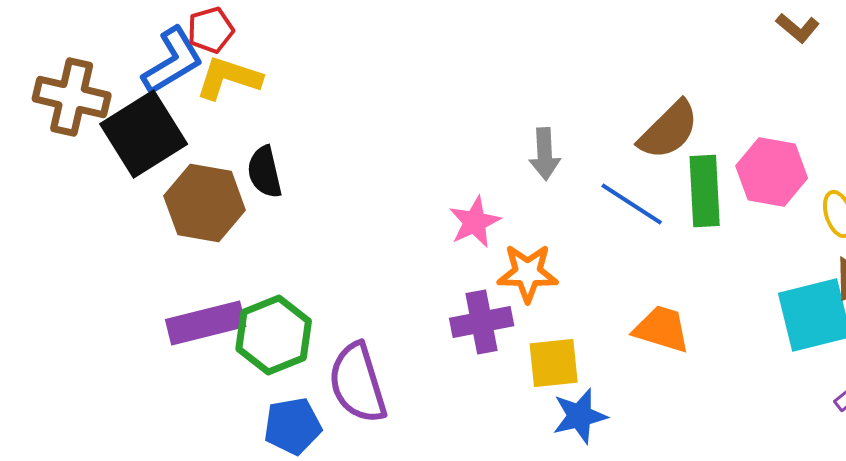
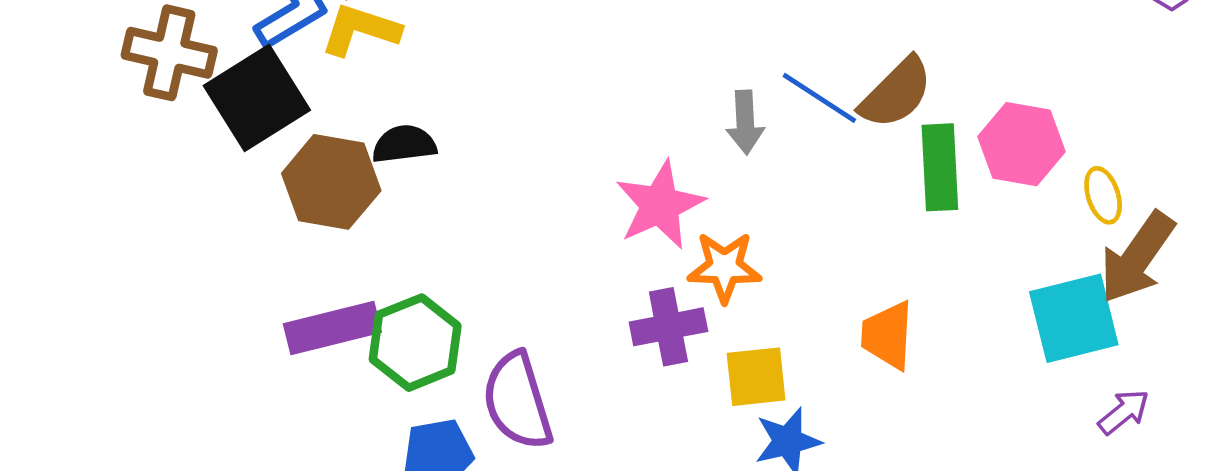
black semicircle: (265, 172) -> (404, 144), turned 96
blue line: (632, 204) -> (819, 98), moved
pink star: (475, 222) -> (660, 205), size x1.4
orange trapezoid: (662, 329) -> (888, 335), turned -104

